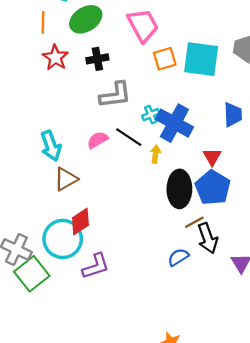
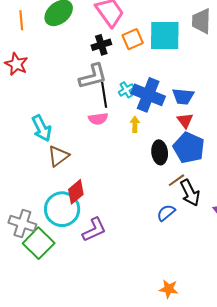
red star: (55, 58) -> (16, 64), moved
black cross: (97, 59) -> (101, 45), moved
blue trapezoid: (233, 115) -> (183, 96), moved, turned 105
black line: (129, 137) -> (104, 95), moved, turned 55
pink semicircle: (97, 140) -> (98, 119), moved, turned -150
black ellipse: (179, 189) -> (160, 152), size x0.7

